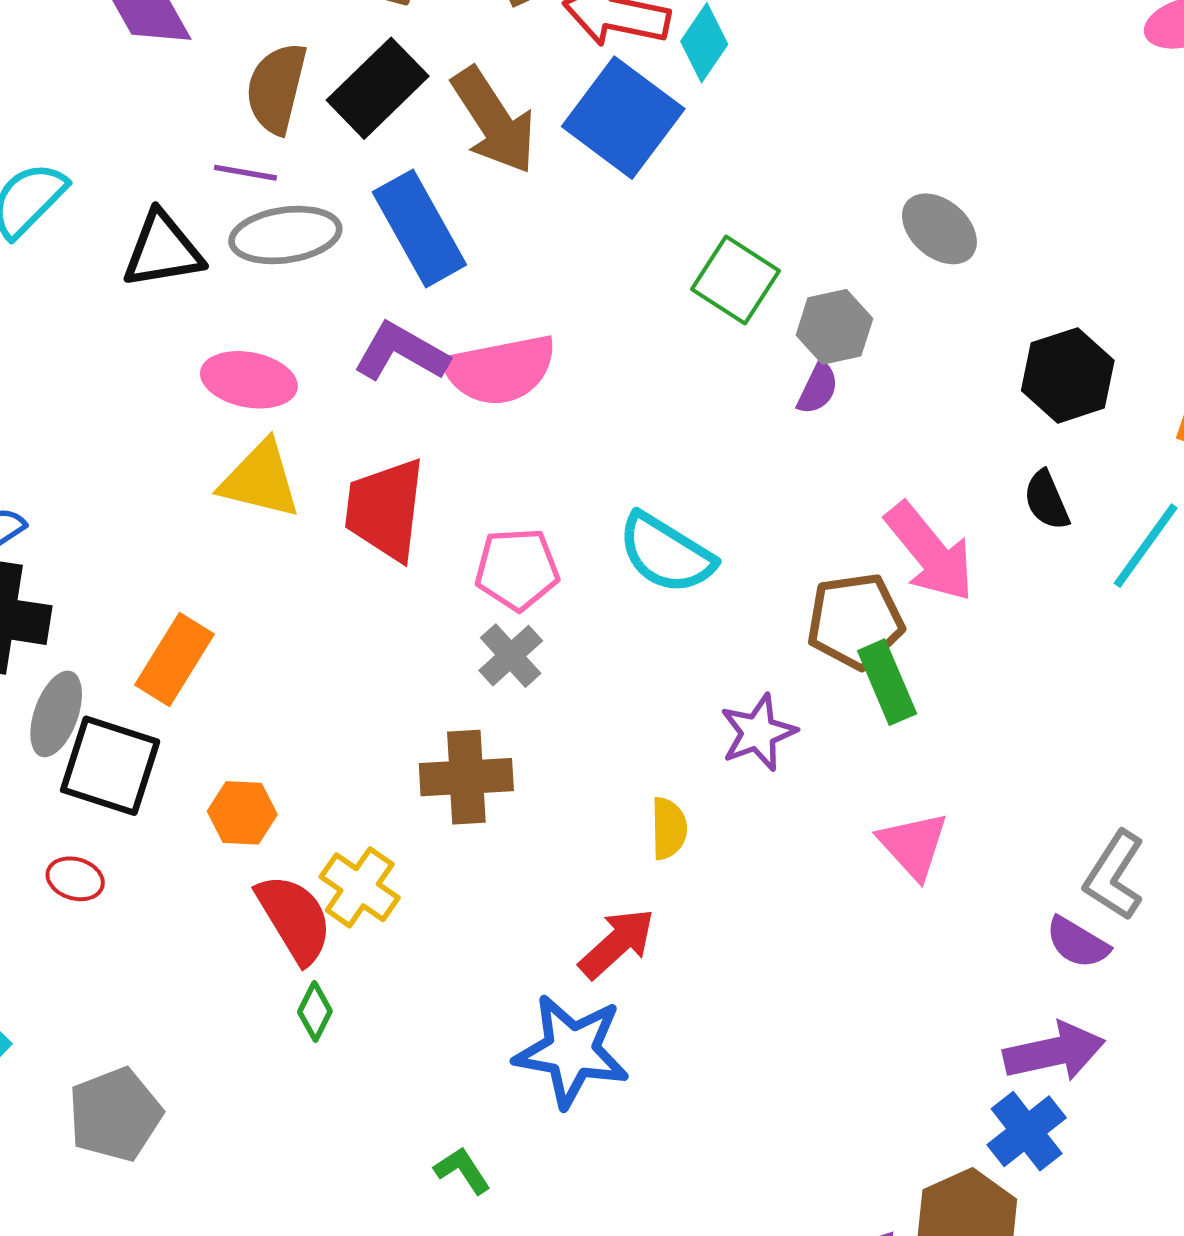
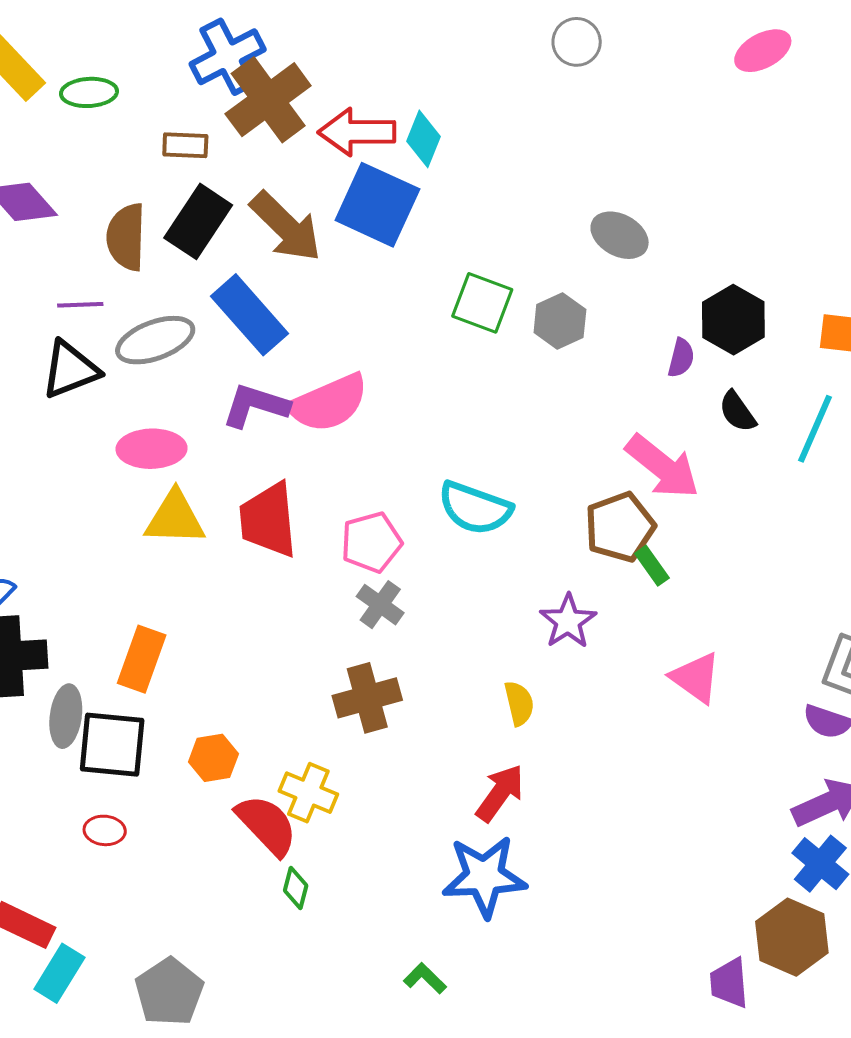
purple line: (245, 173) -> (80, 305), moved
purple semicircle: (818, 388) -> (681, 358), moved
green rectangle: (887, 682) -> (652, 566), size x0.7

